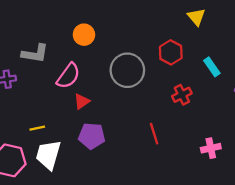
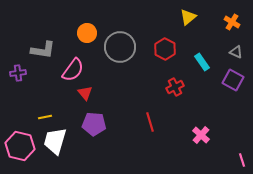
yellow triangle: (196, 17) -> (188, 17), turned 30
gray circle: (127, 70) -> (120, 47), moved
red triangle: (82, 101) -> (85, 93), turned -35
pink cross: (211, 148) -> (201, 135), turned -36

